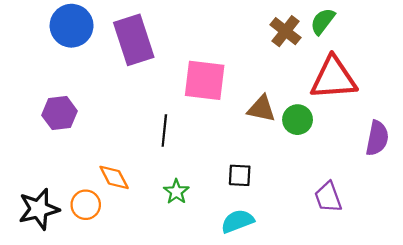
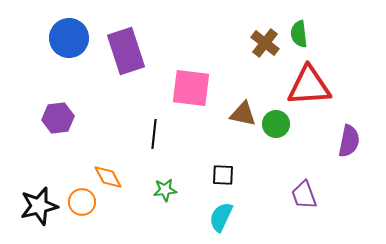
green semicircle: (323, 21) -> (299, 34), turned -44
green star: (176, 192) -> (165, 190), turned 30
cyan semicircle: (237, 221) -> (221, 217), turned -44

